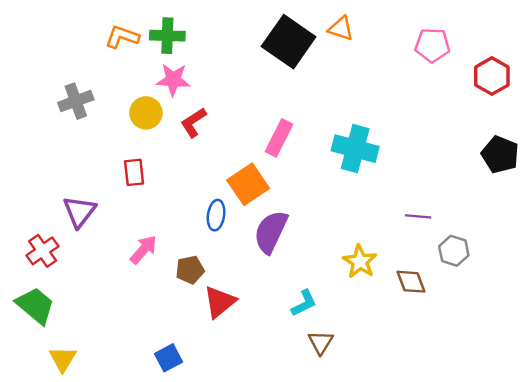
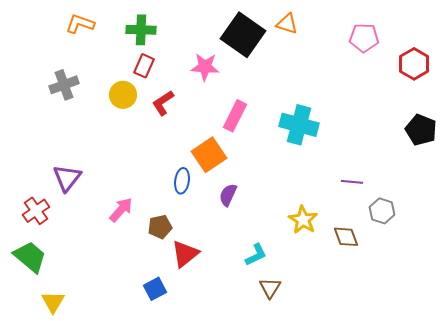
orange L-shape: (122, 37) -> (80, 24), moved
pink star: (173, 80) -> (205, 67), moved
red rectangle: (134, 172) -> (144, 66), moved, turned 30
purple semicircle: (271, 232) -> (228, 195), size x0.6
blue square: (169, 358) -> (155, 289), moved

